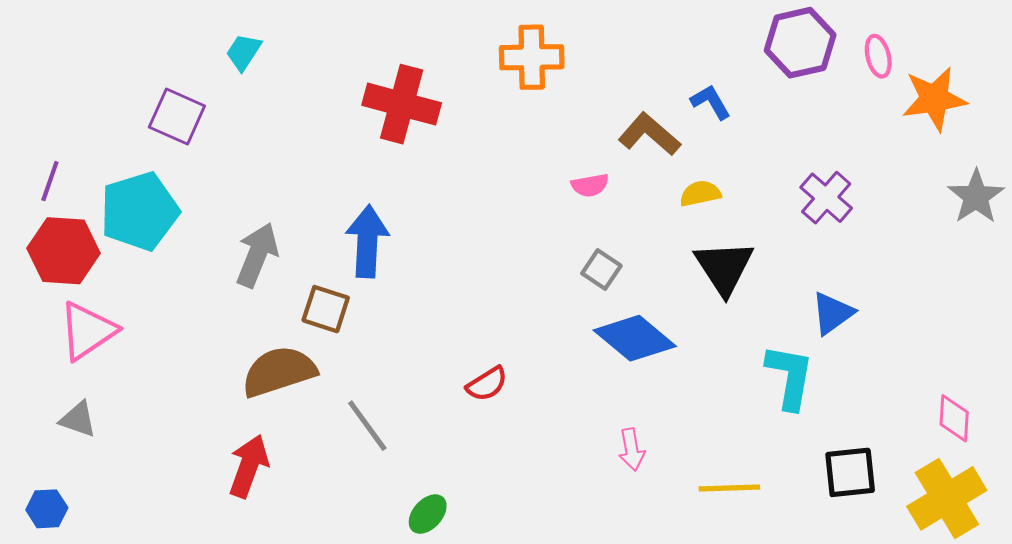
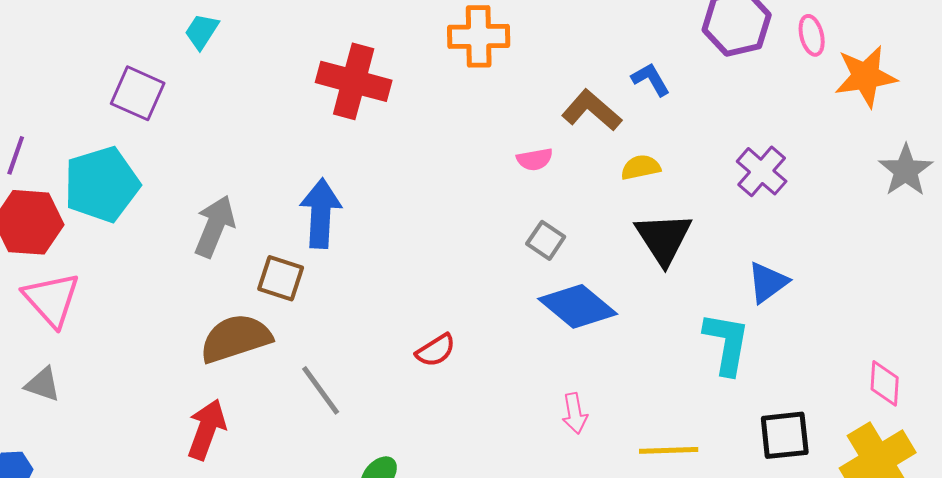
pink triangle: (87, 331) -> (52, 299), turned -38

